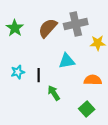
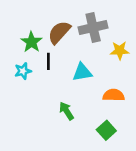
green star: (15, 28) -> (31, 42), moved
cyan star: (18, 72) -> (23, 71), moved
black line: (39, 75) -> (48, 61), moved

